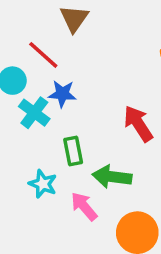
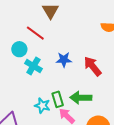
blue star: (62, 94) -> (64, 60), moved
green rectangle: (73, 151) -> (58, 99), moved

